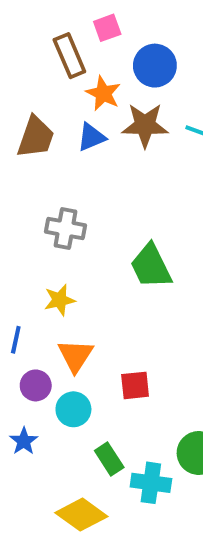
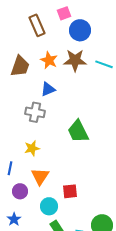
pink square: (107, 28) -> (64, 13), moved
orange star: (103, 93) -> (49, 60), moved
blue triangle: (91, 137) -> (48, 89), moved
cyan circle: (73, 409) -> (49, 206), moved

